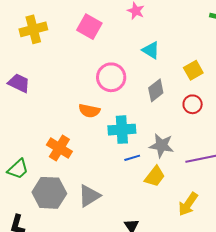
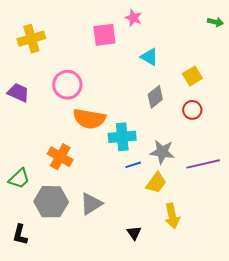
pink square: (89, 27) -> (104, 35), moved, turned -35
pink circle: (111, 77) -> (67, 85), moved
orange semicircle: (89, 111) -> (89, 119), size x1.5
yellow arrow: (188, 204) -> (172, 216), moved, turned -45

